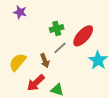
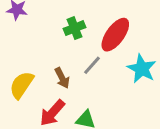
gray line: (60, 48) -> (92, 65), moved

